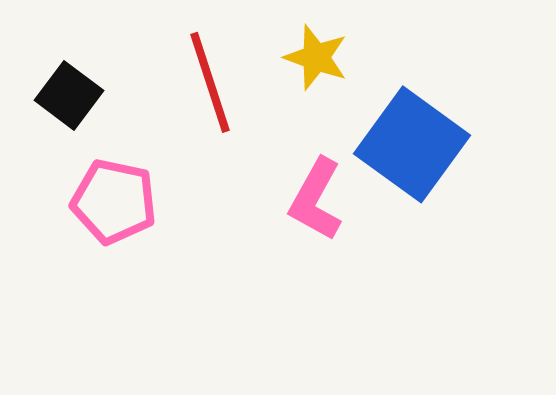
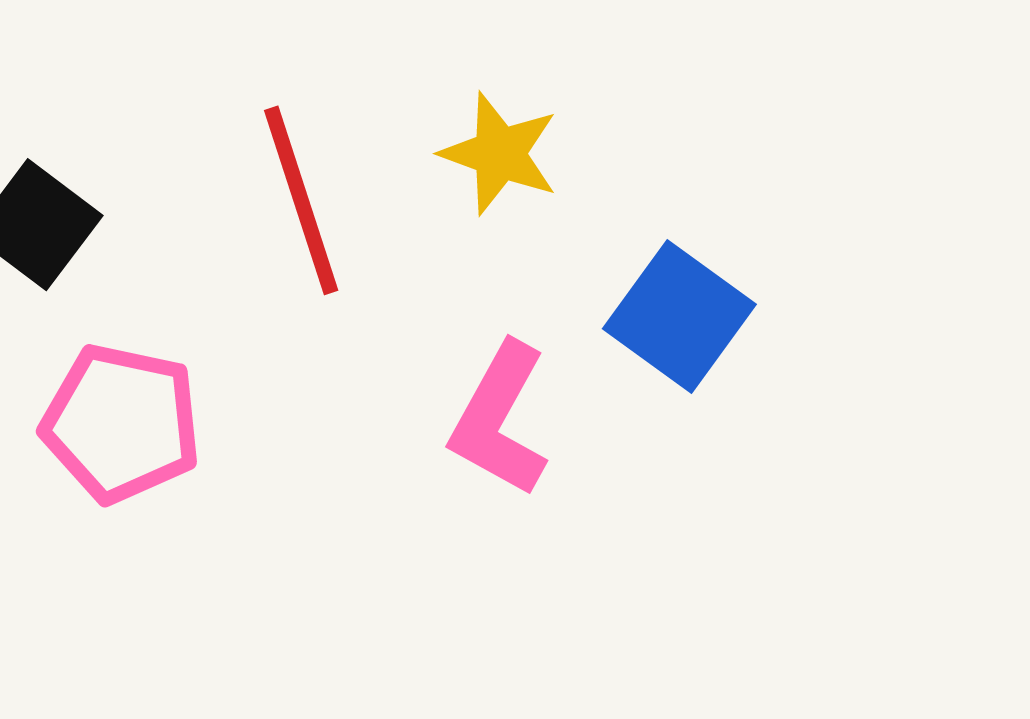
blue square: (412, 144) -> (679, 316), size x0.7

